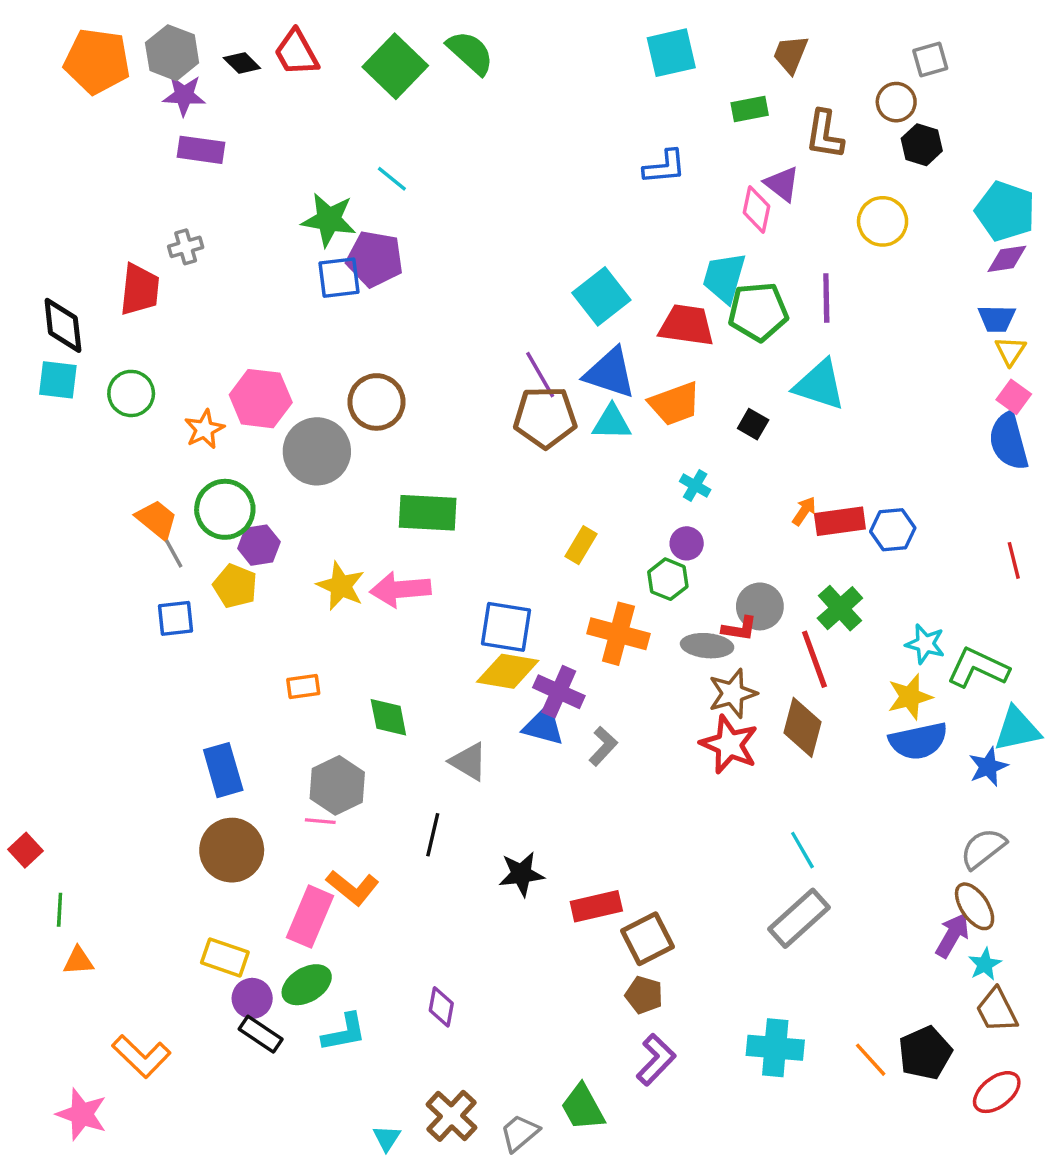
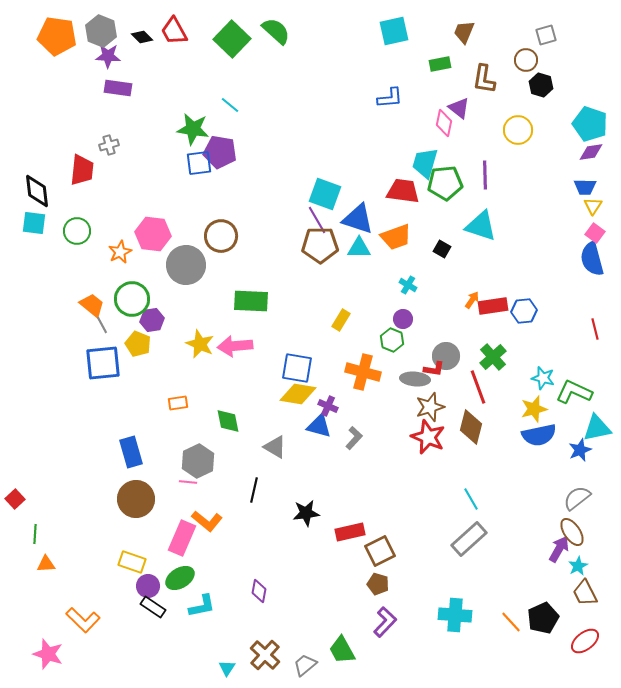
cyan square: (601, 296) -> (325, 194), moved, turned -32
blue square: (175, 618) -> (103, 363), size x1.6
purple cross: (559, 692) -> (328, 406), size x0.7

